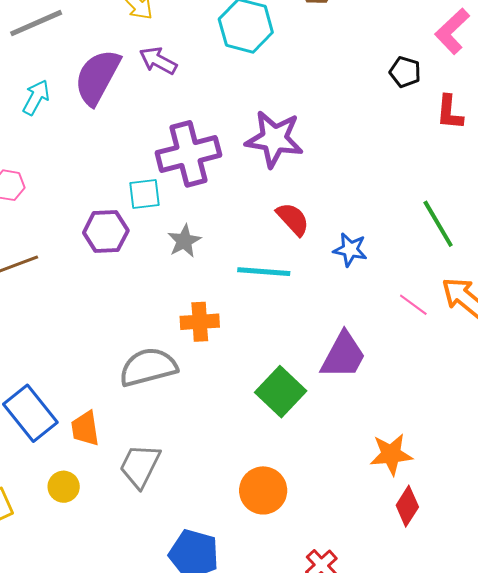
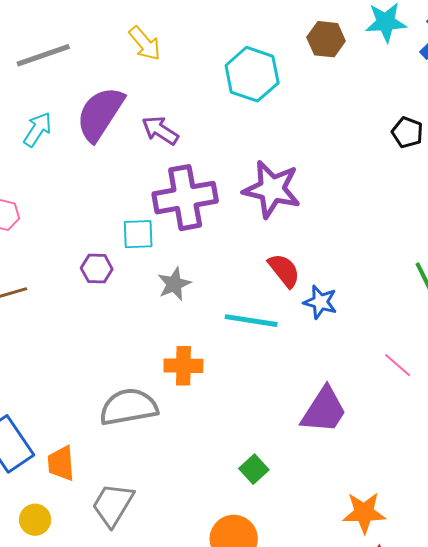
purple arrow: (158, 61) -> (160, 130), moved
purple hexagon: (106, 232) -> (97, 269), size x0.7
blue star: (350, 250) -> (320, 302), moved
green square: (281, 392) -> (254, 469), moved, size x0.6

